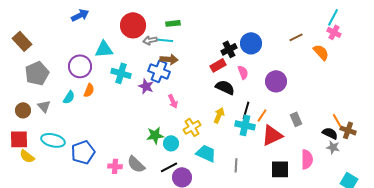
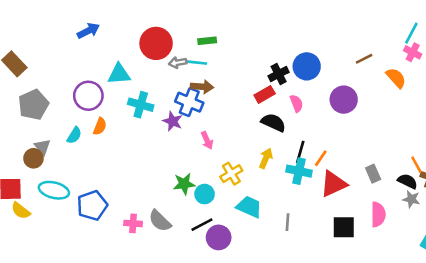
purple circle: (276, 81) -> (344, 100), moved
brown circle: (23, 110) -> (33, 158), moved
gray rectangle: (296, 119) -> (373, 174), moved

